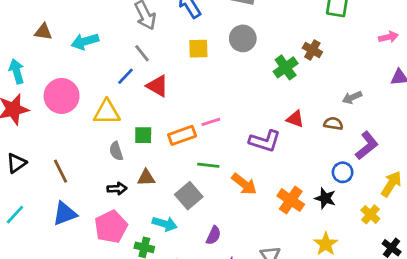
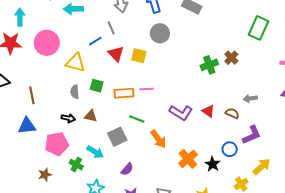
gray circle: (243, 38) -> (160, 33), moved
yellow square: (198, 49) -> (139, 56), moved
red triangle: (295, 119) -> (208, 111), moved

